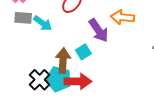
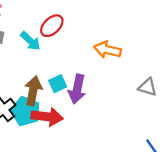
cyan arrow: (43, 23) -> (30, 41), moved
purple arrow: (99, 30) -> (77, 89), moved, turned 40

